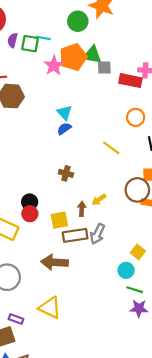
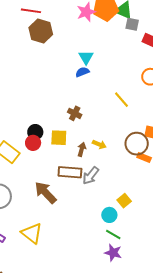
yellow arrow: (99, 200) -> (99, 144), turned -136
yellow square: (59, 220) -> (59, 138), moved
brown arrow: (55, 262) -> (45, 193), turned 30

